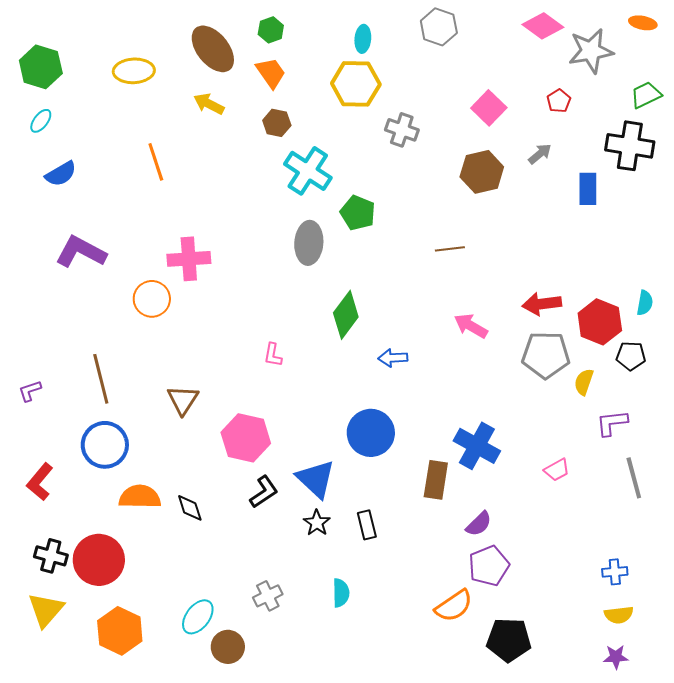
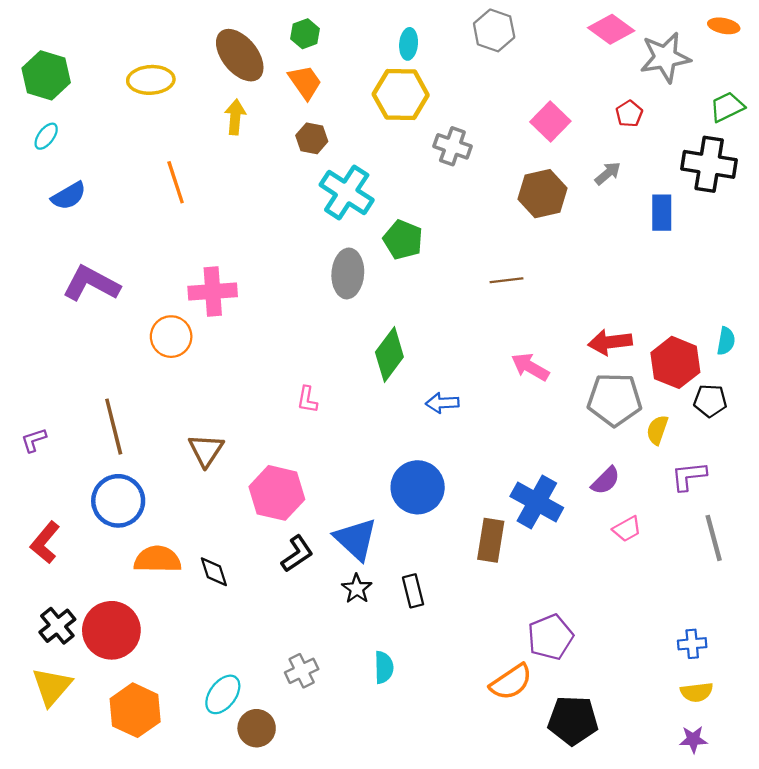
yellow arrow: (209, 104) -> (235, 117), turned 68
purple semicircle: (479, 524) -> (606, 481), moved
black cross: (51, 556) -> (57, 626), turned 36

